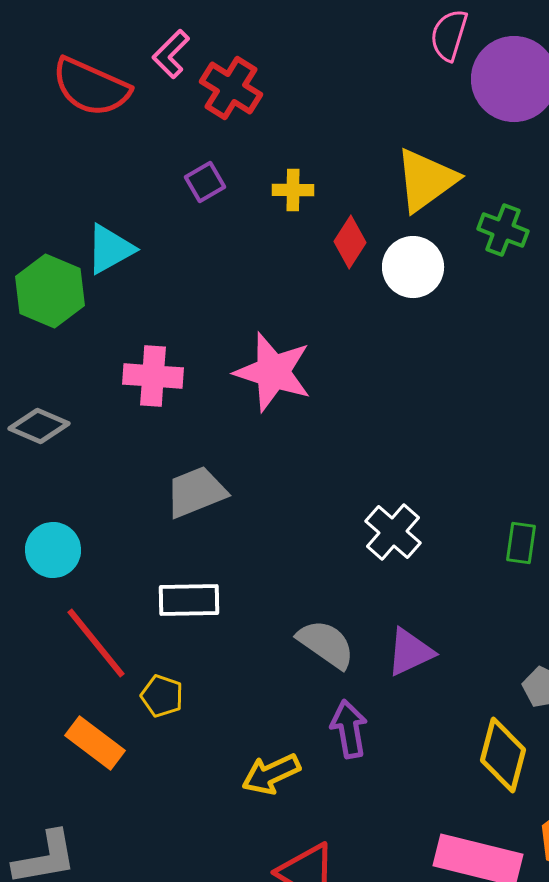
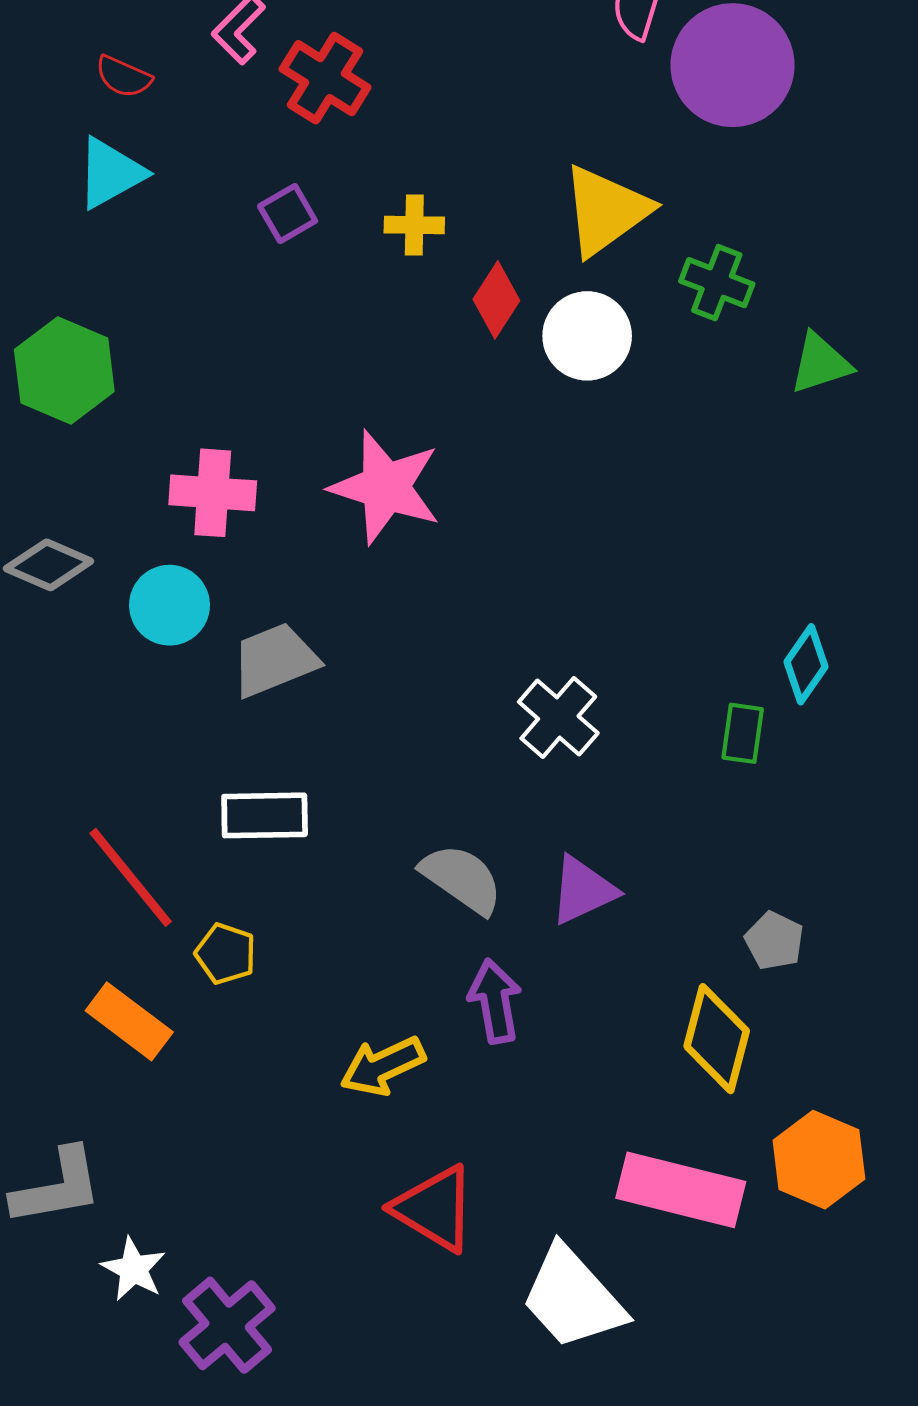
red semicircle: (91, 87) -> (123, 77), size x0.5
cyan triangle: (110, 249) -> (110, 173), moved
cyan circle: (53, 550) -> (169, 605), moved

